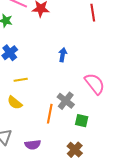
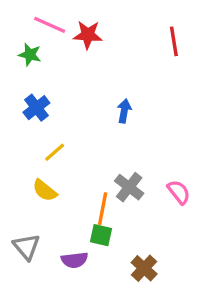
yellow line: (21, 80) -> (55, 152), turned -32
pink semicircle: (95, 84) -> (179, 192), moved, size x0.7
green square: (82, 121) -> (101, 235), moved

